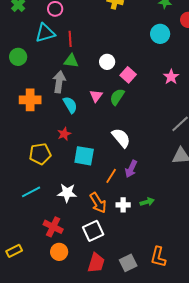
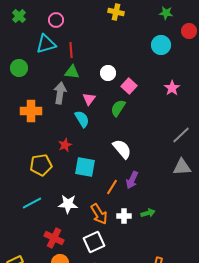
pink triangle: (96, 96) -> (89, 99), moved
cyan semicircle: (70, 105) -> (82, 119), moved

